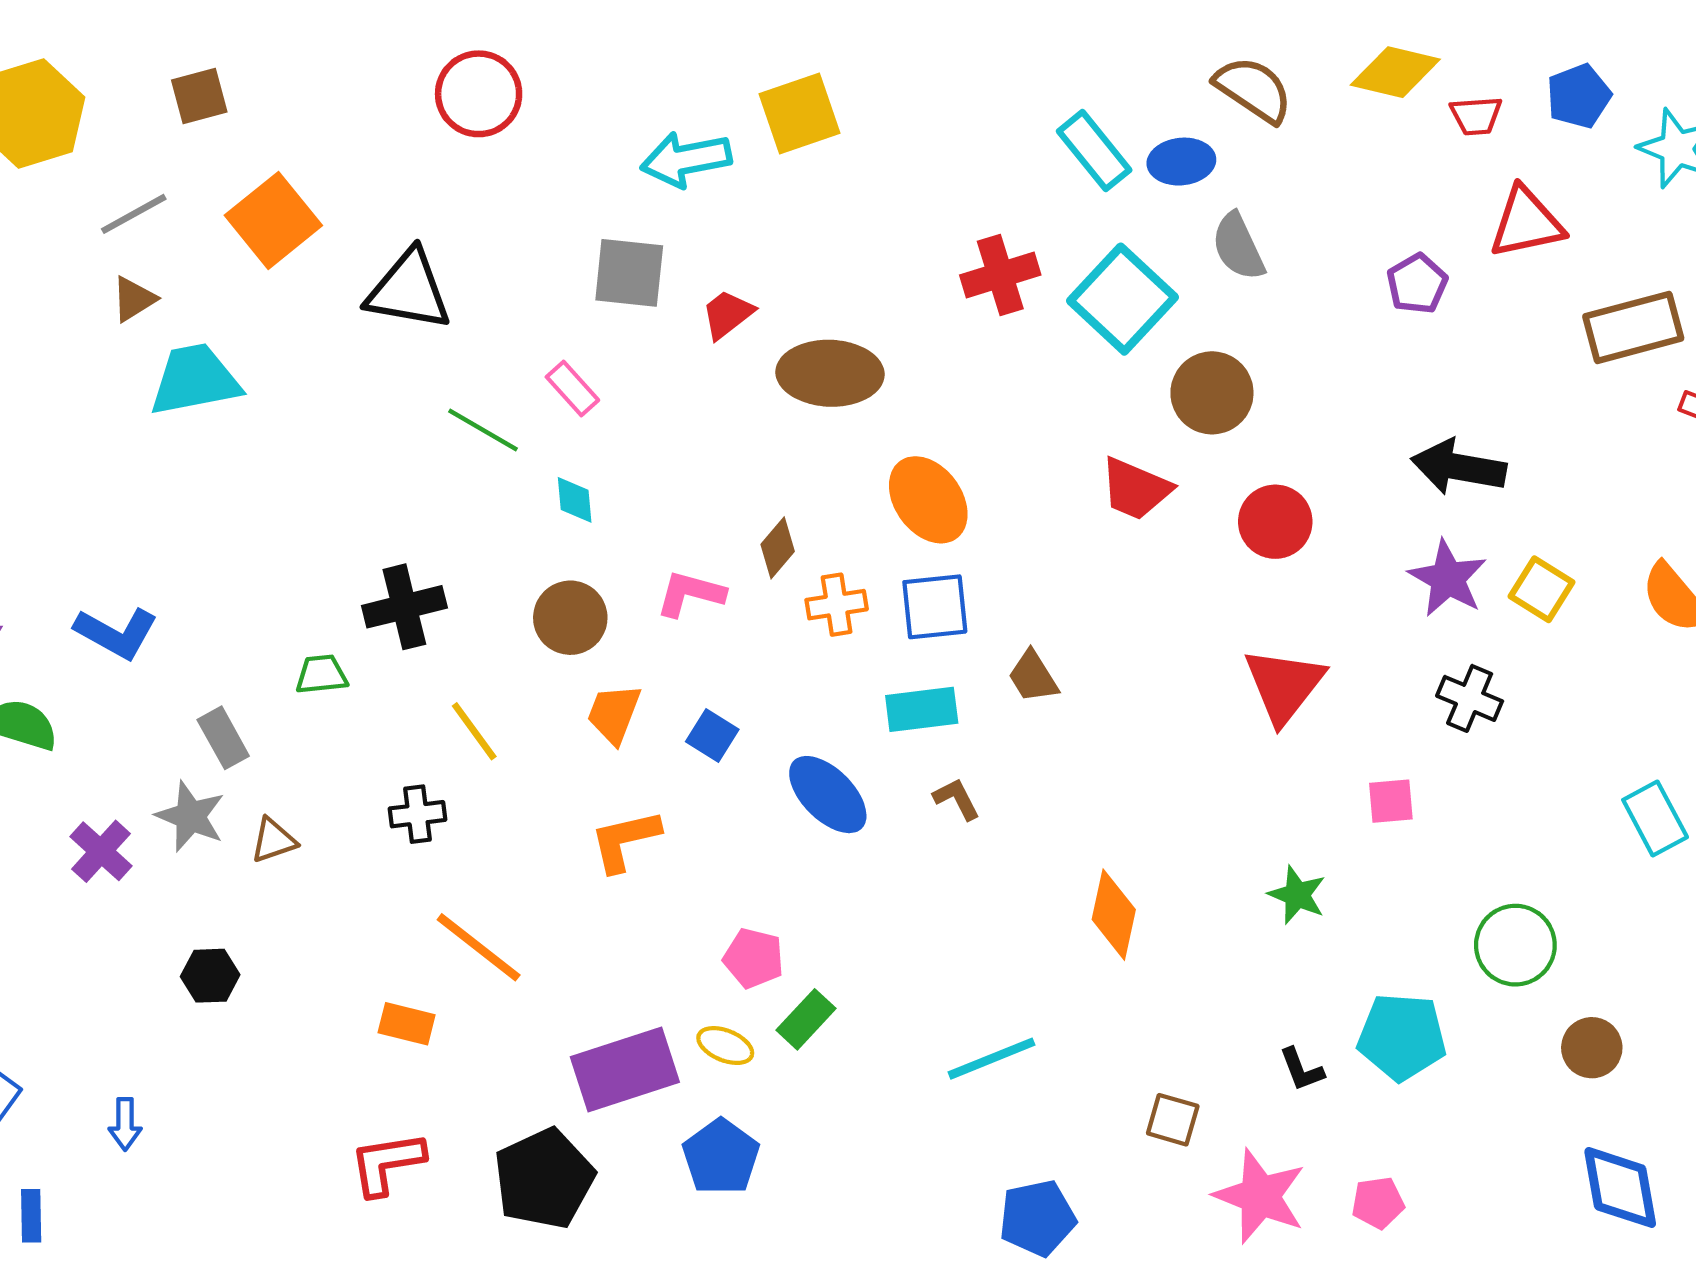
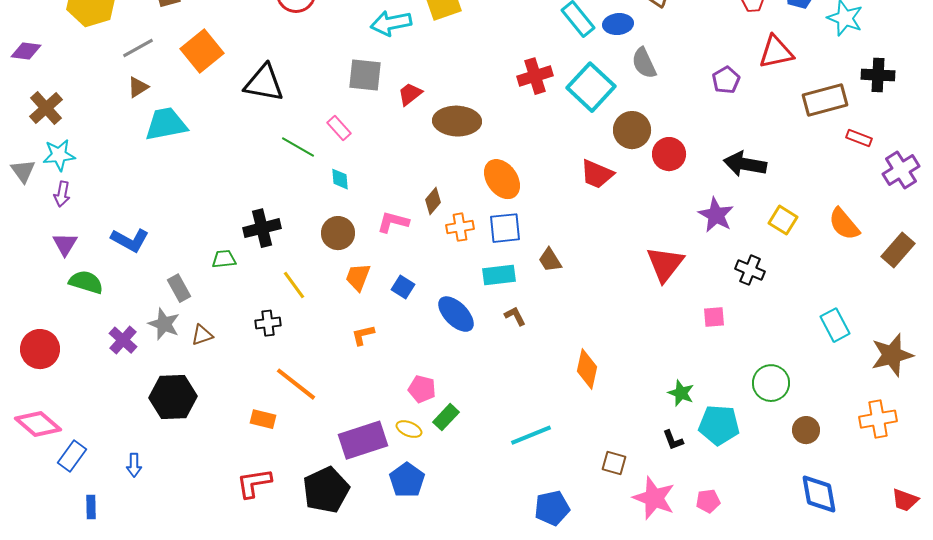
red circle: (1275, 522) -> (669, 154), moved
purple star: (1448, 578) -> (716, 215), moved
orange L-shape: (625, 840) -> (363, 335), size x0.7
green star: (1297, 895) -> (681, 393), moved
black hexagon: (210, 976) -> (173, 397), size x1.8

